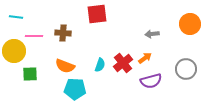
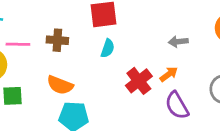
cyan semicircle: (100, 65) -> (108, 48), moved
purple semicircle: (151, 81) -> (177, 105), turned 75

